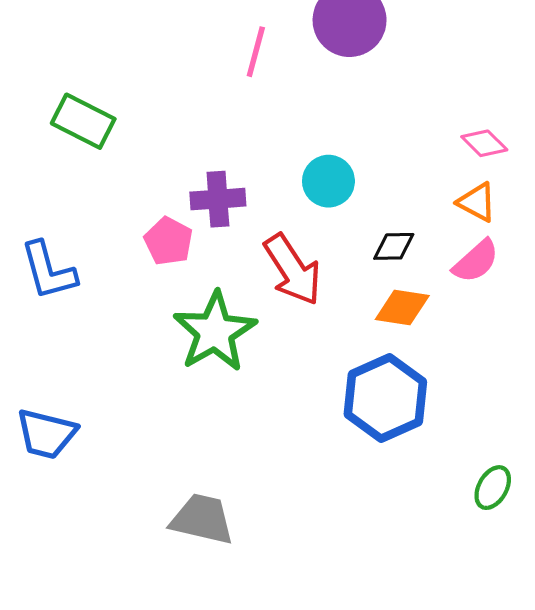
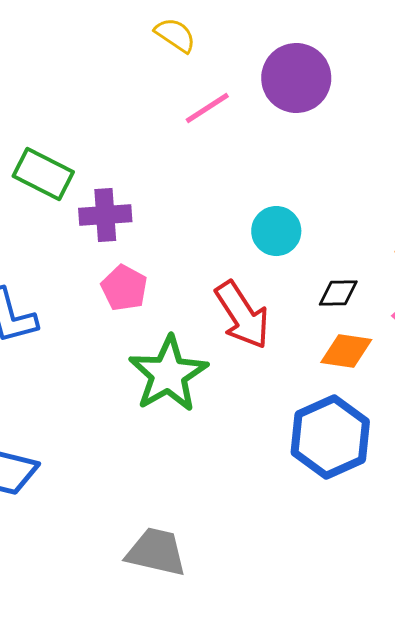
pink line: (256, 52) -> (207, 108), turned 42
purple cross: (218, 199) -> (105, 215), moved

